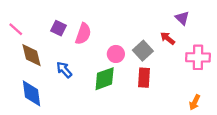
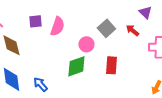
purple square: (58, 28) -> (35, 21), turned -32
gray square: (143, 51) -> (106, 28), moved
blue arrow: (64, 70) -> (40, 84), moved

